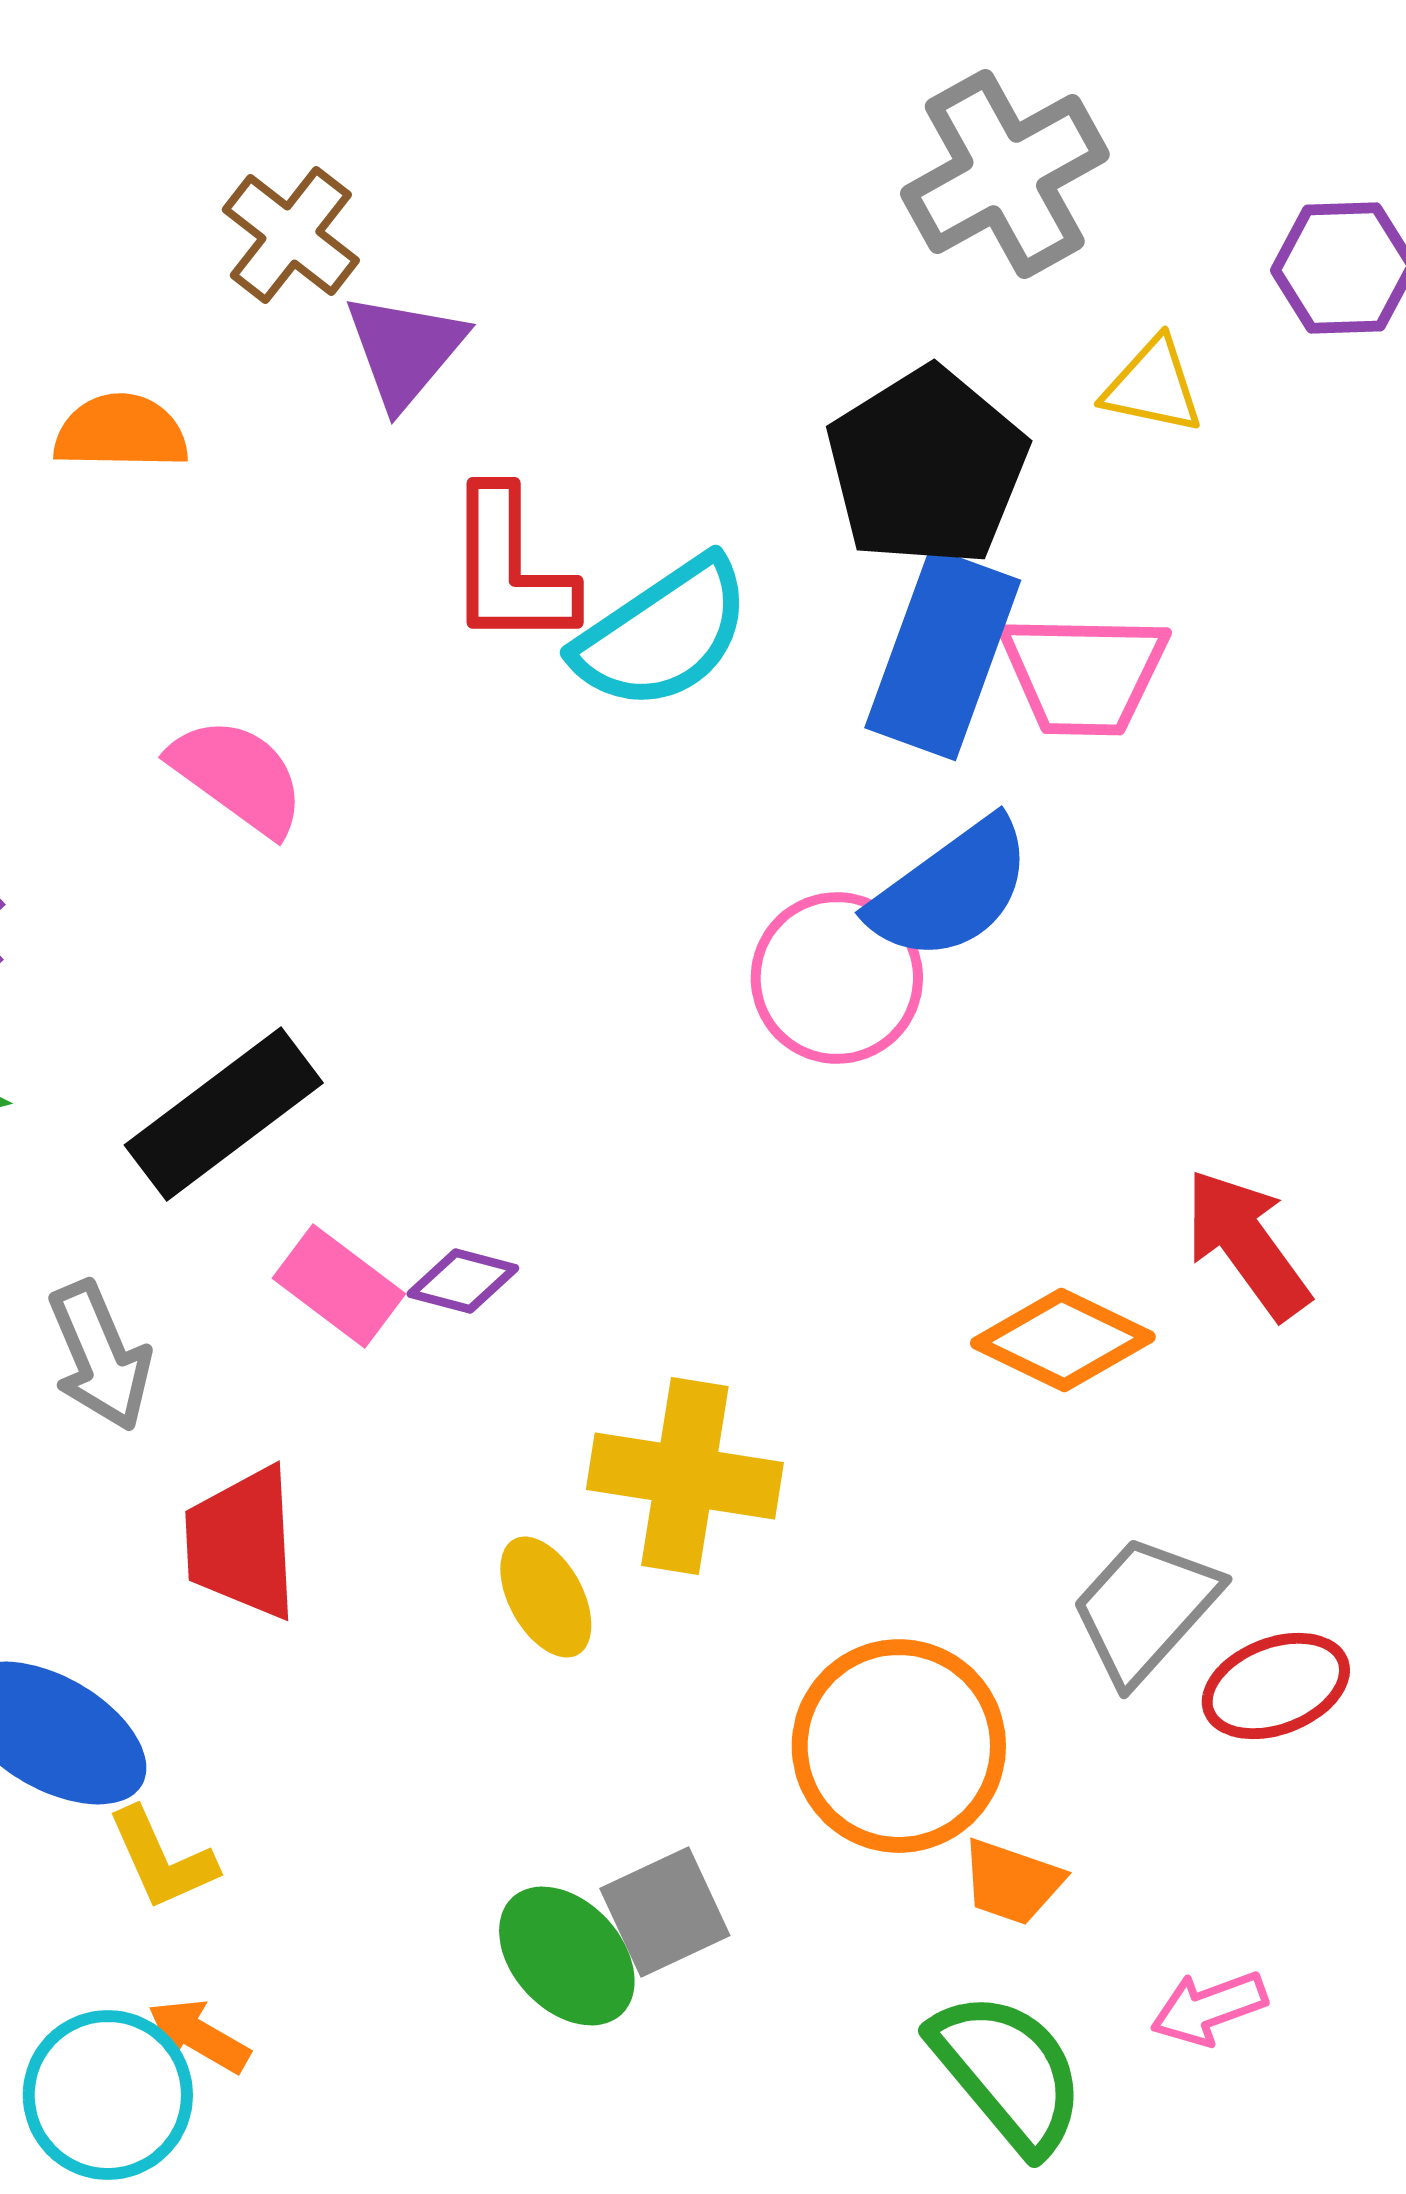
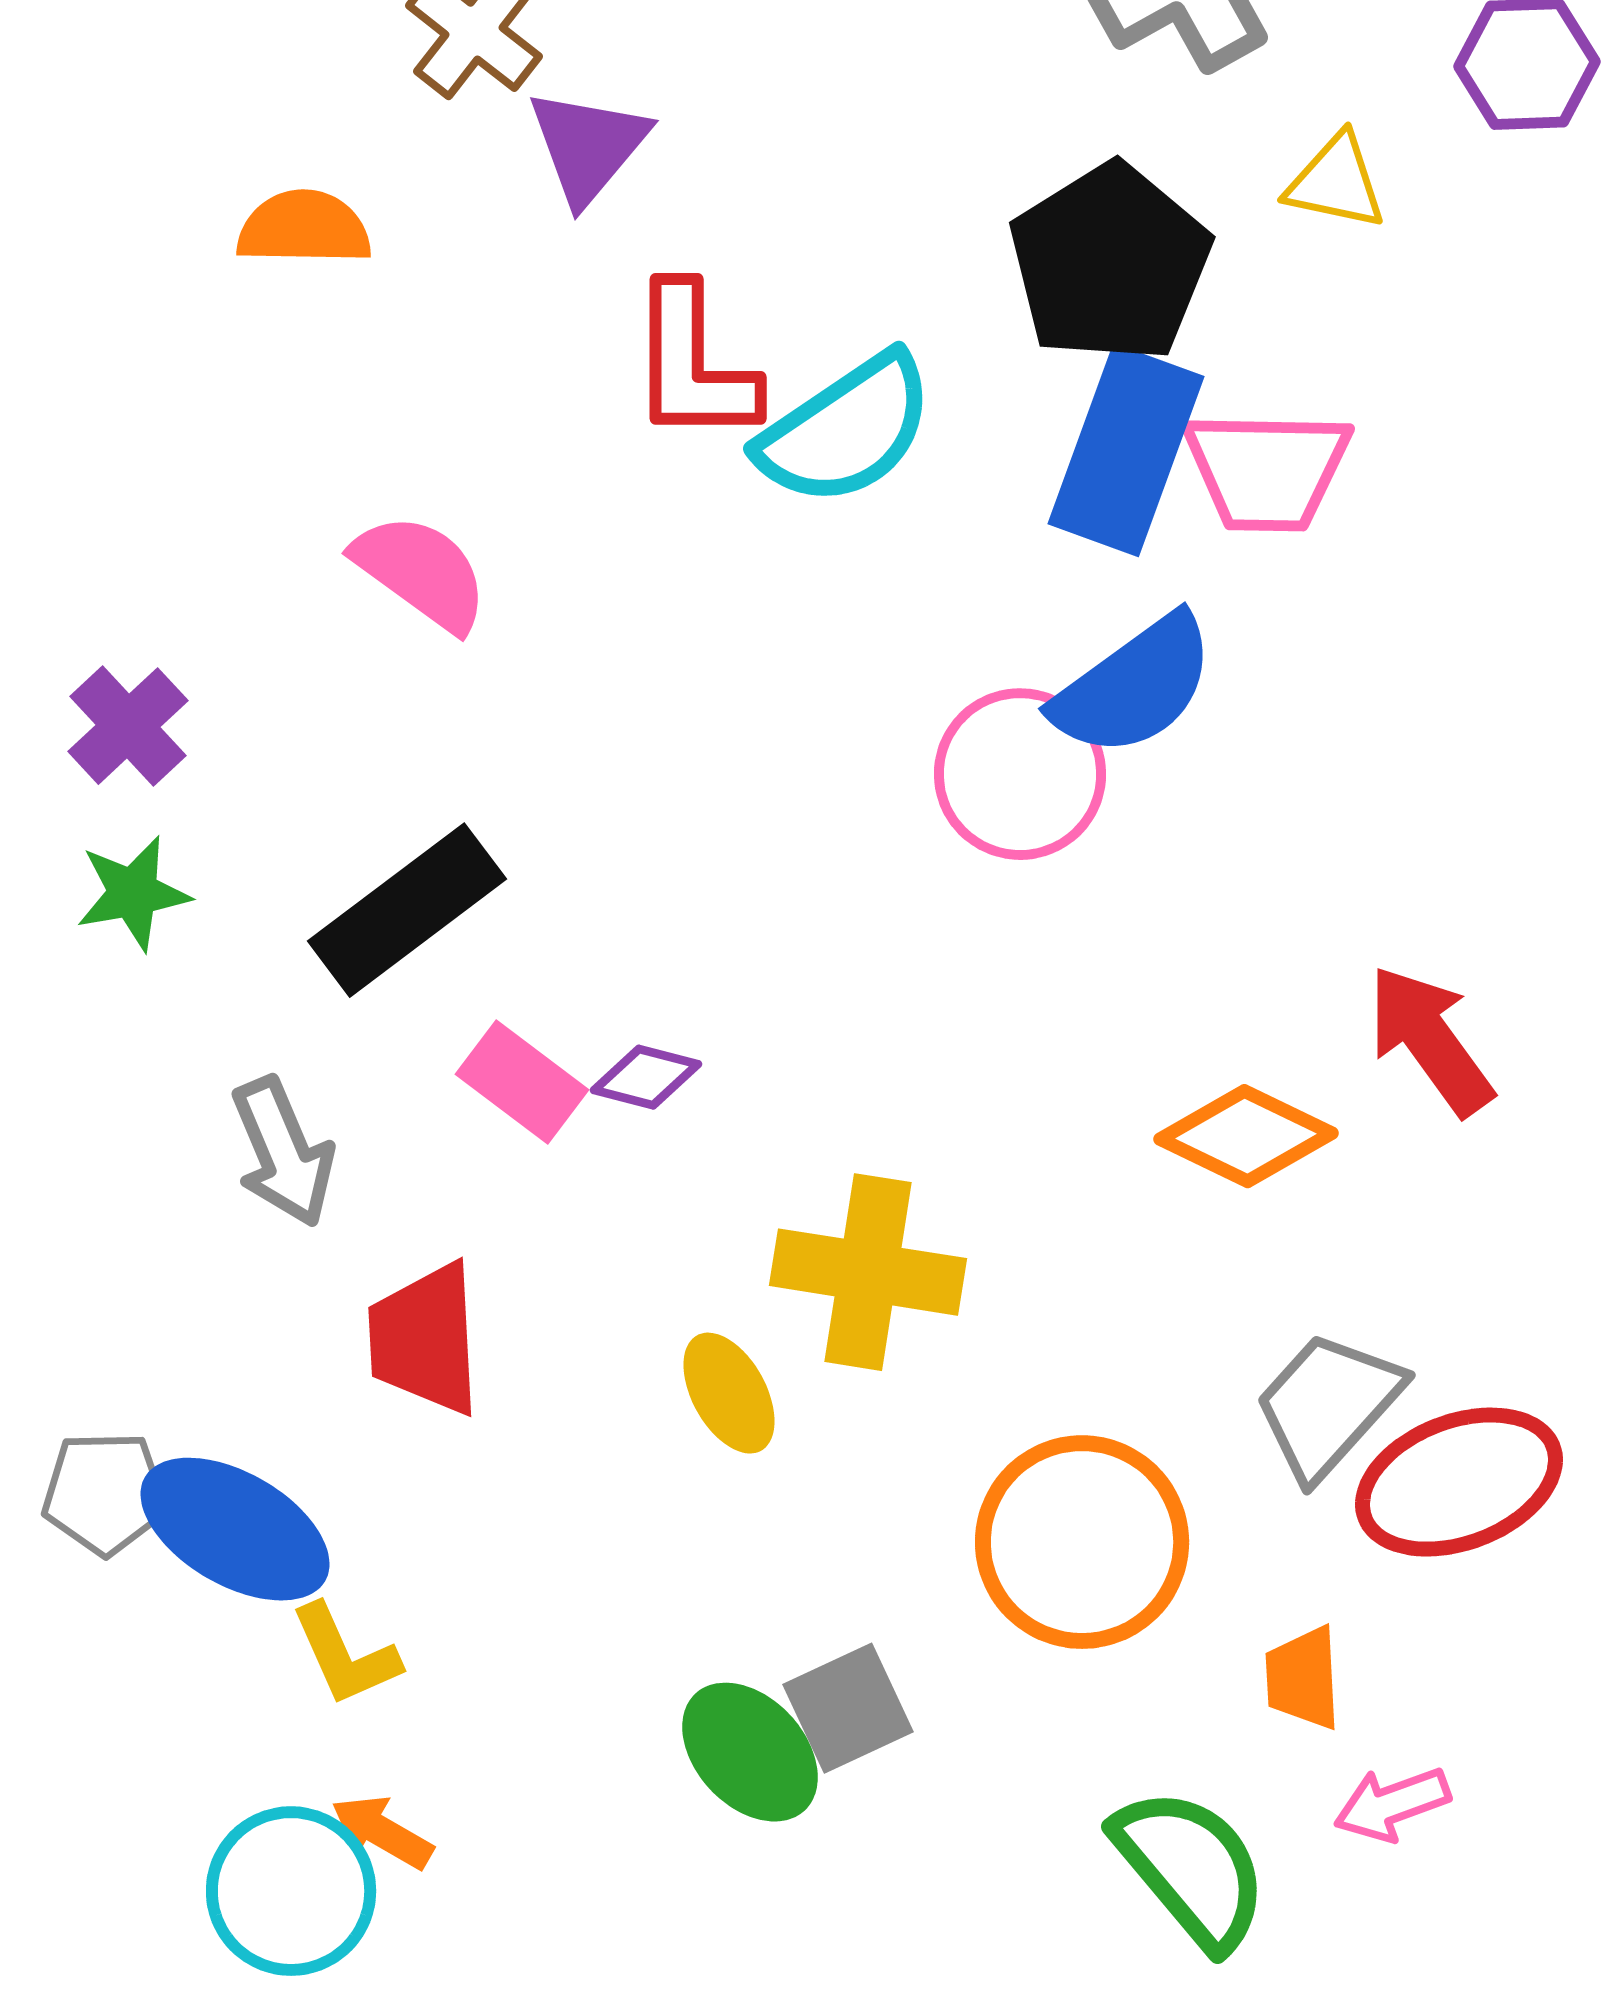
red ellipse: (1276, 1686) -> (1459, 1482), size x1.4
orange trapezoid: (1012, 1882) -> (1303, 1678), moved, turned 68

